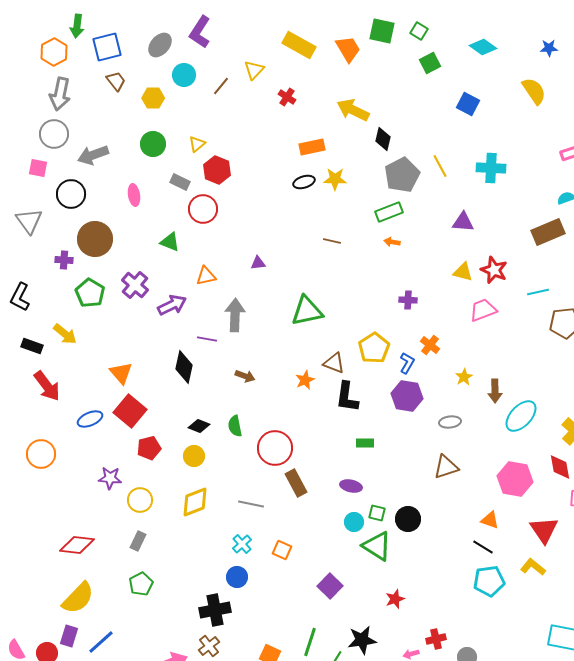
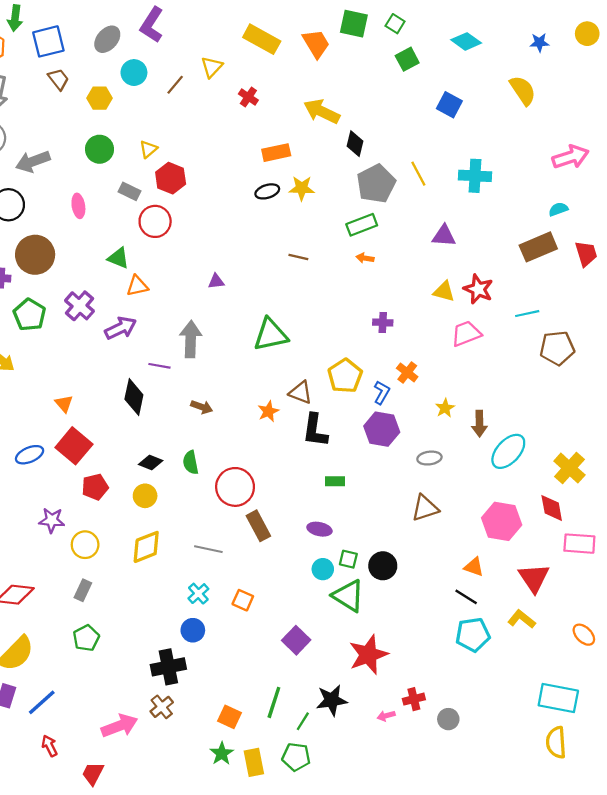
orange triangle: (206, 276) -> (137, 286), moved
orange triangle: (121, 373) -> (64, 404), size x0.7
red star: (395, 599) -> (368, 655), size x1.8

